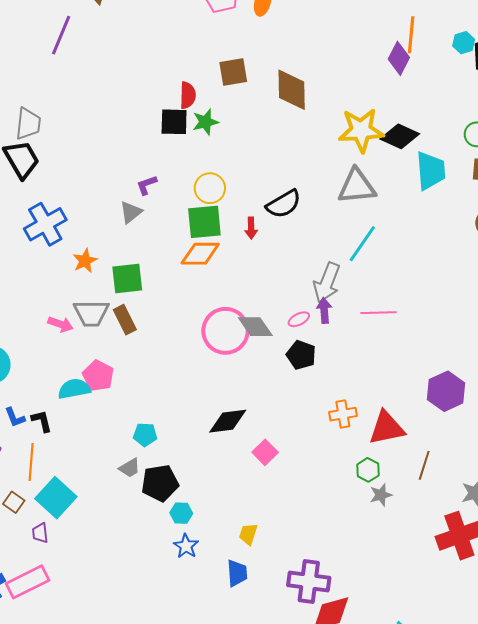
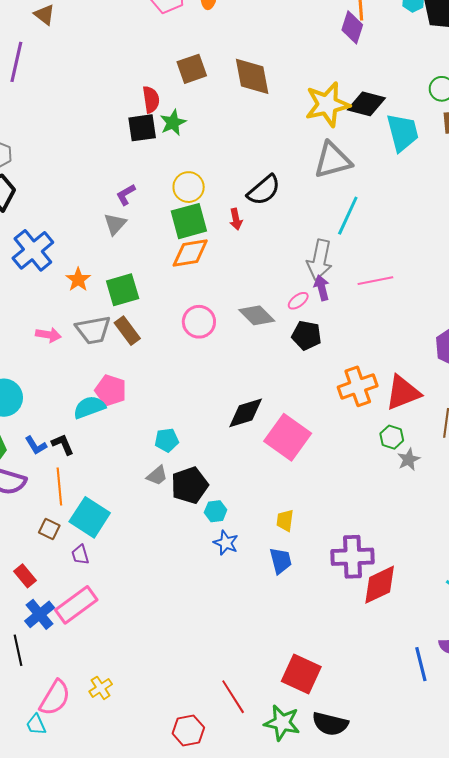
pink arrow: (60, 324) -> (48, 335), moved
pink circle: (225, 331) -> (199, 322), moved, size x0.7
orange cross: (343, 414) -> (358, 386), size x1.4
pink square: (265, 452) -> (288, 437), size x1.8

